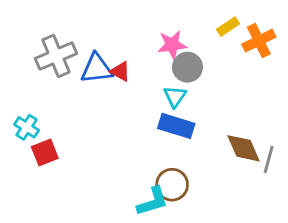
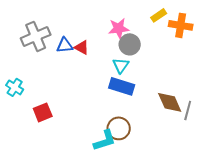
orange cross: (259, 41) -> (181, 25), turned 35
blue triangle: (97, 69) -> (65, 45), size x0.7
red square: (45, 153) -> (43, 112), moved

